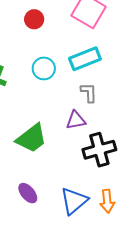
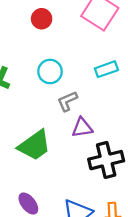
cyan rectangle: (85, 59) -> (106, 69), moved, size x0.7
gray L-shape: (89, 93) -> (67, 101), moved, turned -115

